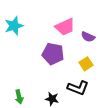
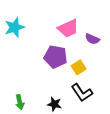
yellow square: (86, 64) -> (79, 67), moved
black L-shape: (78, 88) -> (82, 93), turned 35

